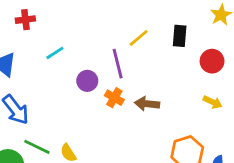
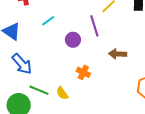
orange cross: (114, 98) -> (83, 72), moved

